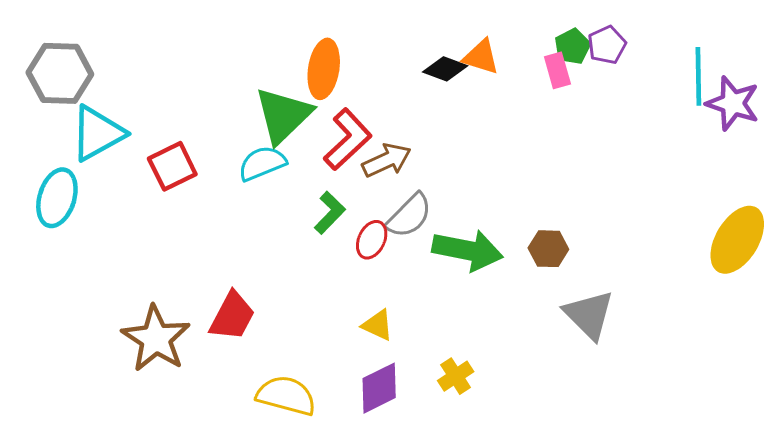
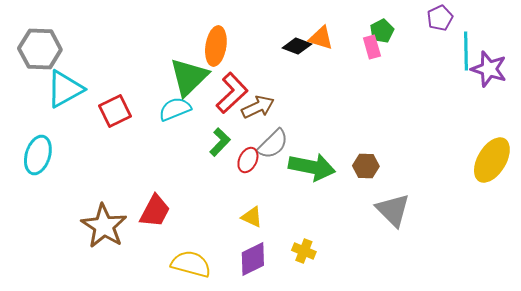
purple pentagon: (607, 45) -> (440, 18), moved
cyan ellipse: (57, 198) -> (38, 155), moved
yellow cross: (456, 376) -> (304, 251), turned -35

